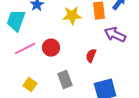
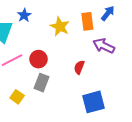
yellow star: (72, 16) -> (60, 26), turned 30
gray rectangle: (65, 80) -> (42, 83), moved, turned 42

